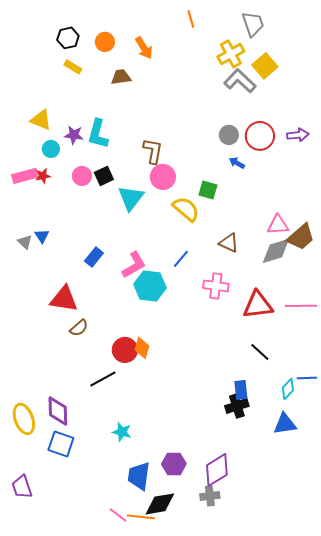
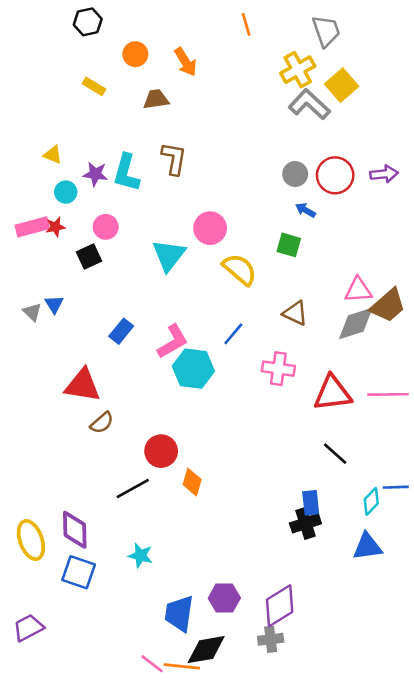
black hexagon: (68, 38) -> (88, 22), moved
yellow triangle: (41, 120) -> (53, 155), size x0.7
brown L-shape: (153, 151) -> (174, 159), moved
black square: (104, 176) -> (89, 256), moved
green square: (208, 190) -> (289, 245), moved
orange diamond: (142, 348) -> (192, 482), moved
cyan star: (122, 432) -> (140, 556), moved
purple trapezoid: (22, 487) -> (28, 628), turned 80

